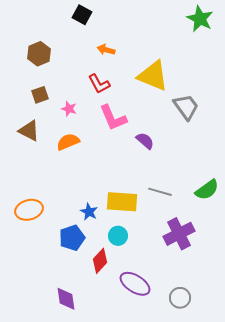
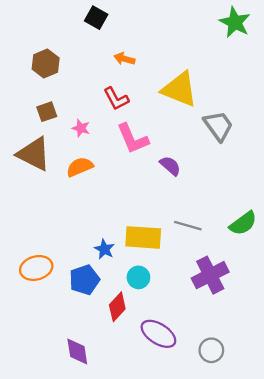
brown triangle: (29, 131) -> (34, 154), size x1.4
orange ellipse: (29, 210) -> (36, 268), moved

